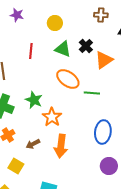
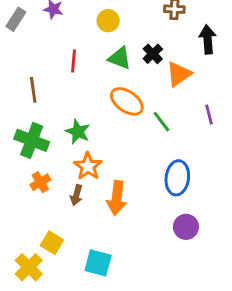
green line: (92, 93) -> (161, 122), turned 49
orange star: (52, 117) -> (88, 166), moved
brown arrow: (33, 144) -> (76, 195), turned -48
yellow square: (16, 166) -> (52, 243), moved

